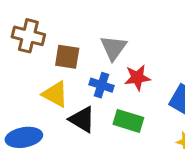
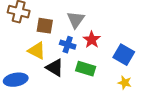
red star: (137, 78) -> (92, 40), turned -30

